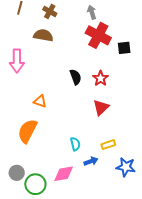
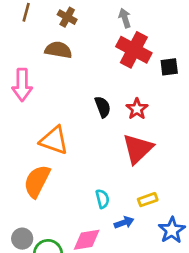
orange triangle: (40, 101) -> (54, 140), size x1.6
red triangle: (101, 107) -> (138, 149), size x1.4
blue star: (126, 167) -> (172, 230), turned 30

